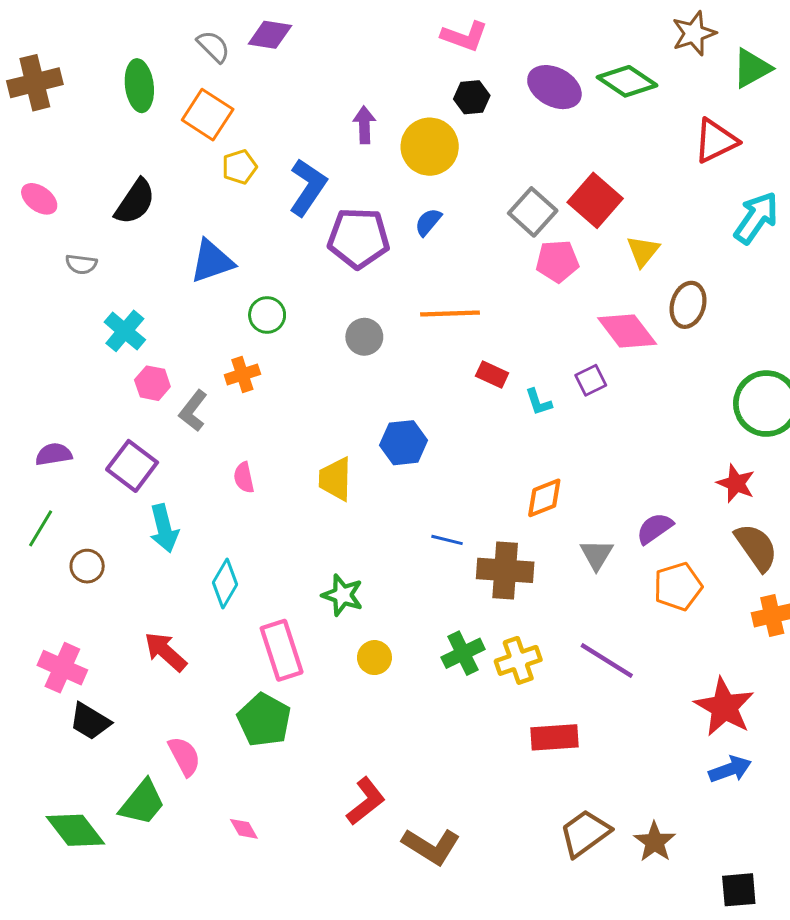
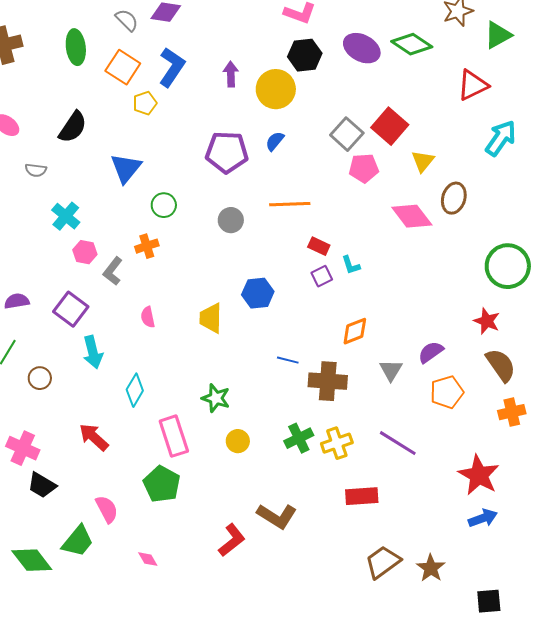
black hexagon: (472, 97) -> (305, 55), size x1.4
blue L-shape: (308, 187) -> (172, 67), moved
blue triangle: (212, 261) -> (126, 168), turned -32
purple square: (591, 380) -> (322, 276), moved
brown L-shape: (431, 846) -> (277, 516), moved

